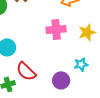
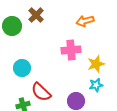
yellow star: (87, 32) -> (96, 64), moved

